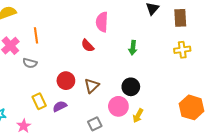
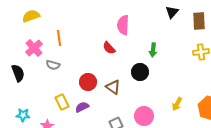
brown triangle: (92, 86) -> (113, 87), turned -42
black circle: (131, 87) -> (140, 72), moved
pink circle: (118, 106) -> (144, 116), moved
yellow arrow: (138, 116) -> (177, 104), moved

